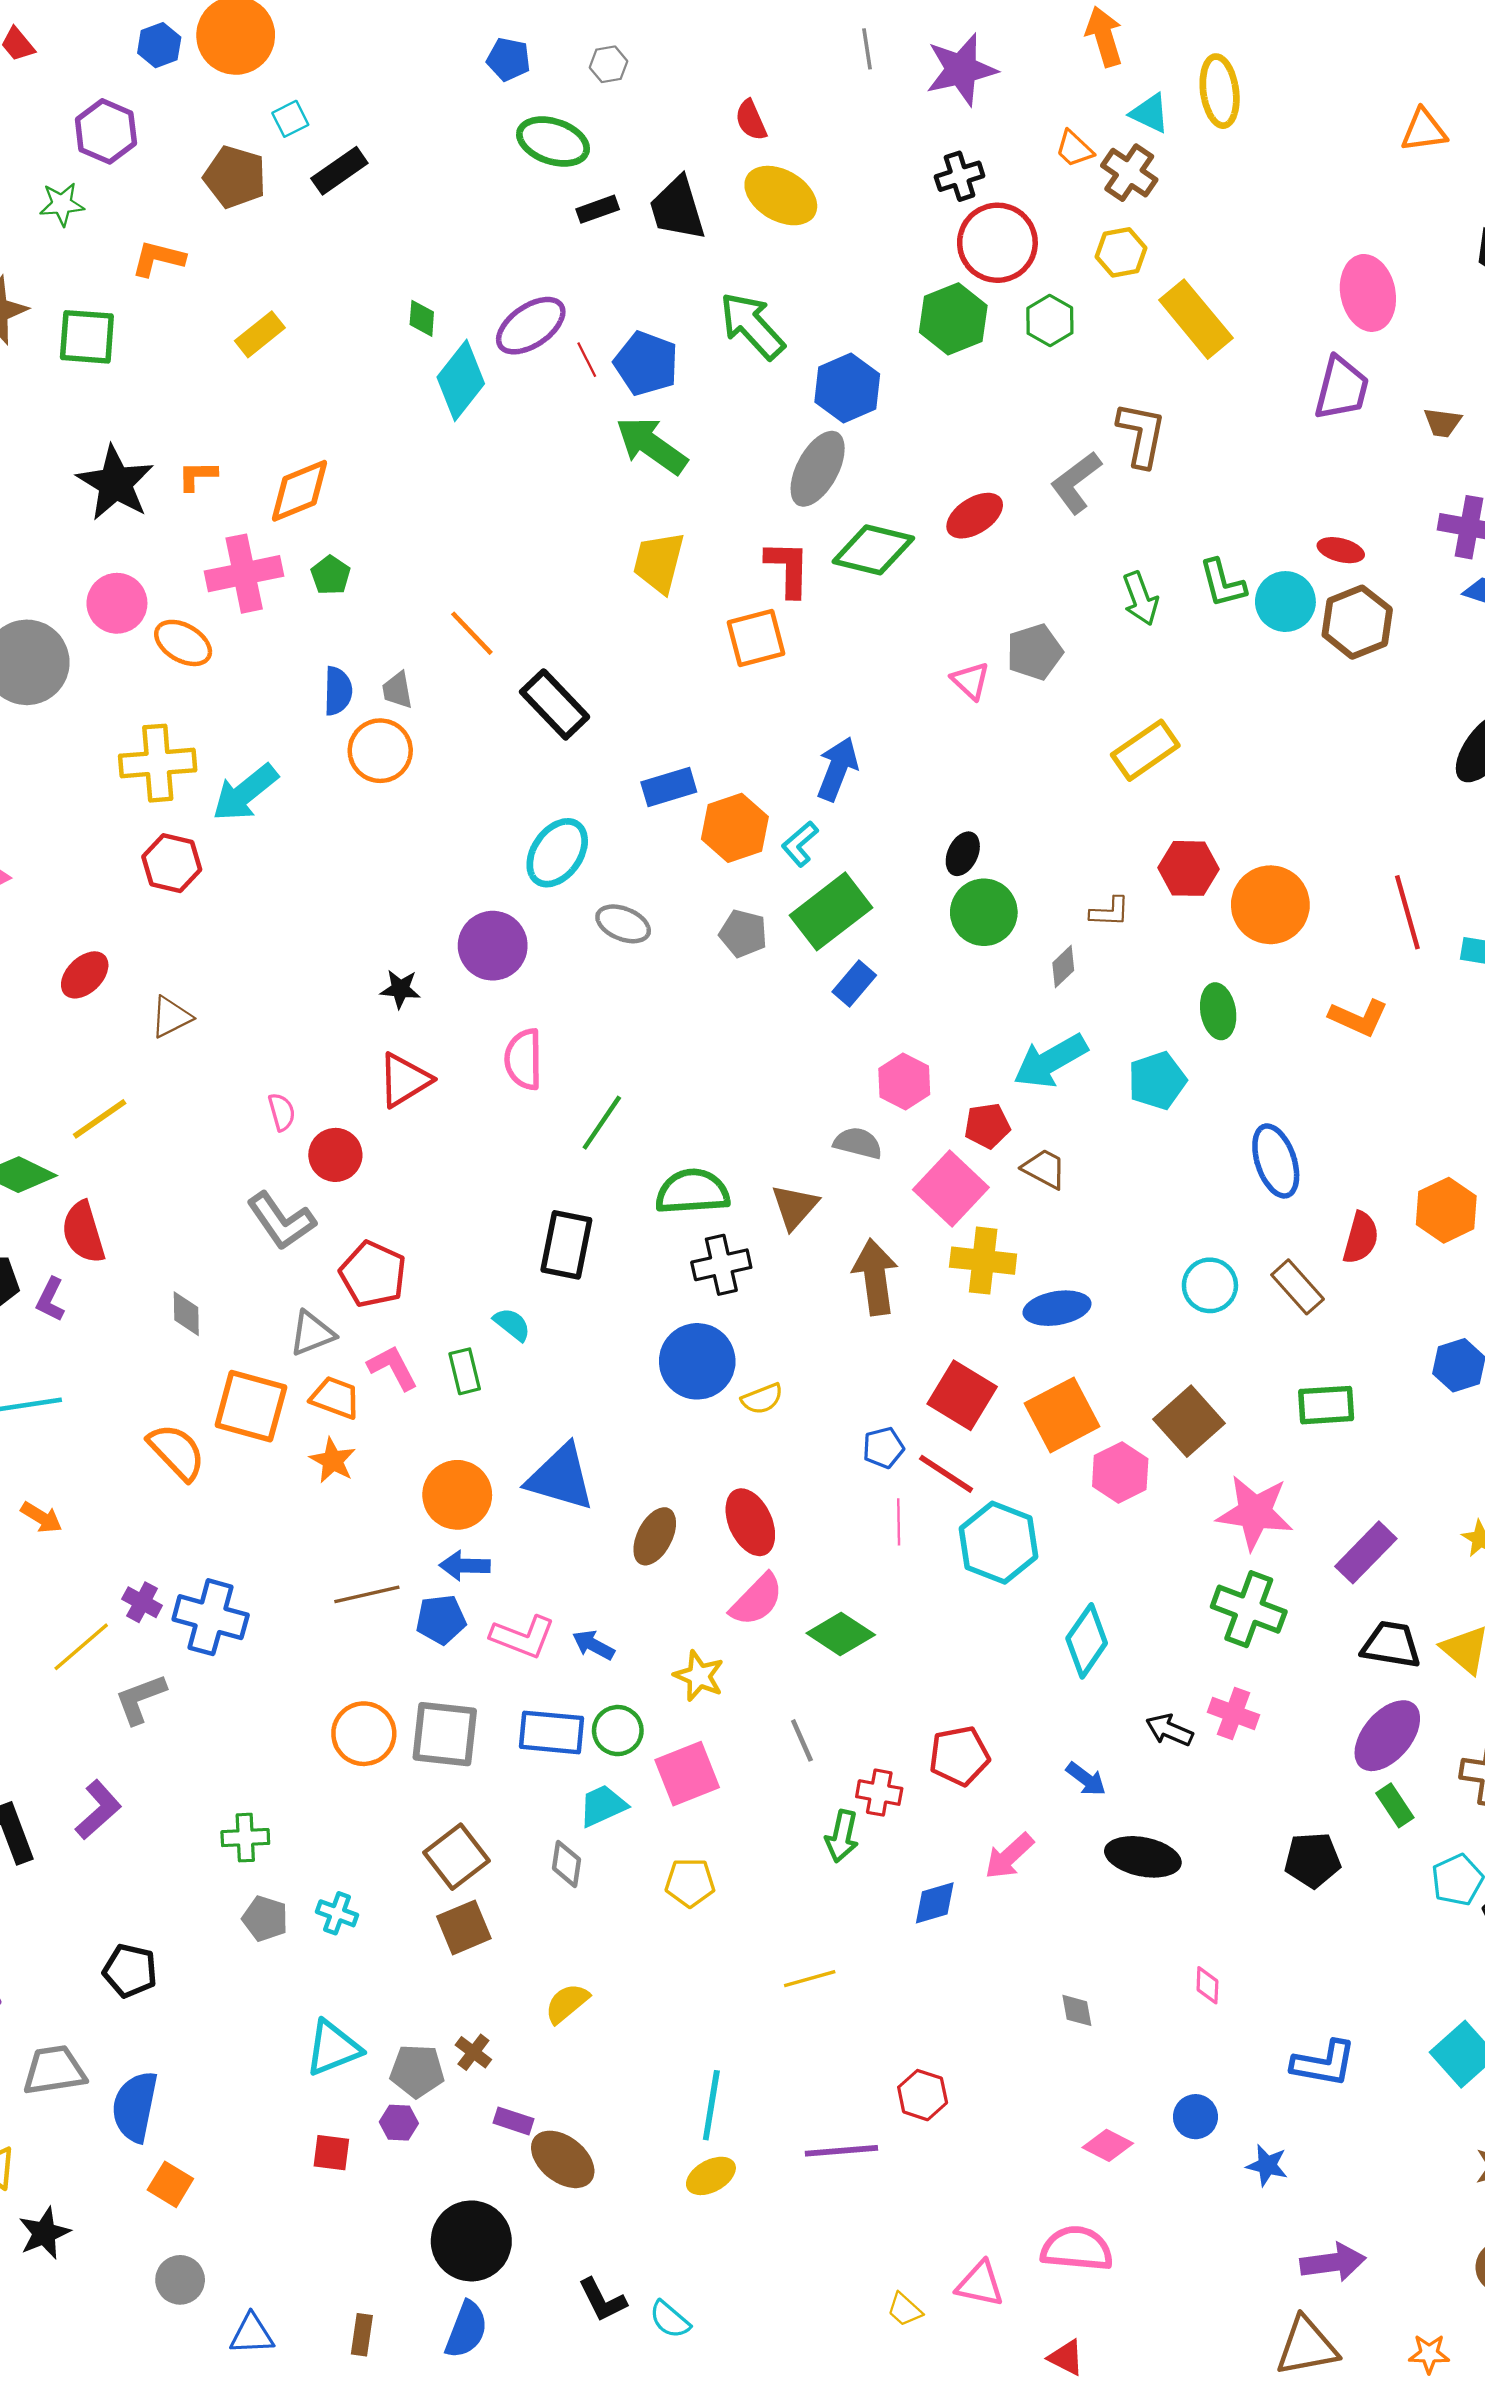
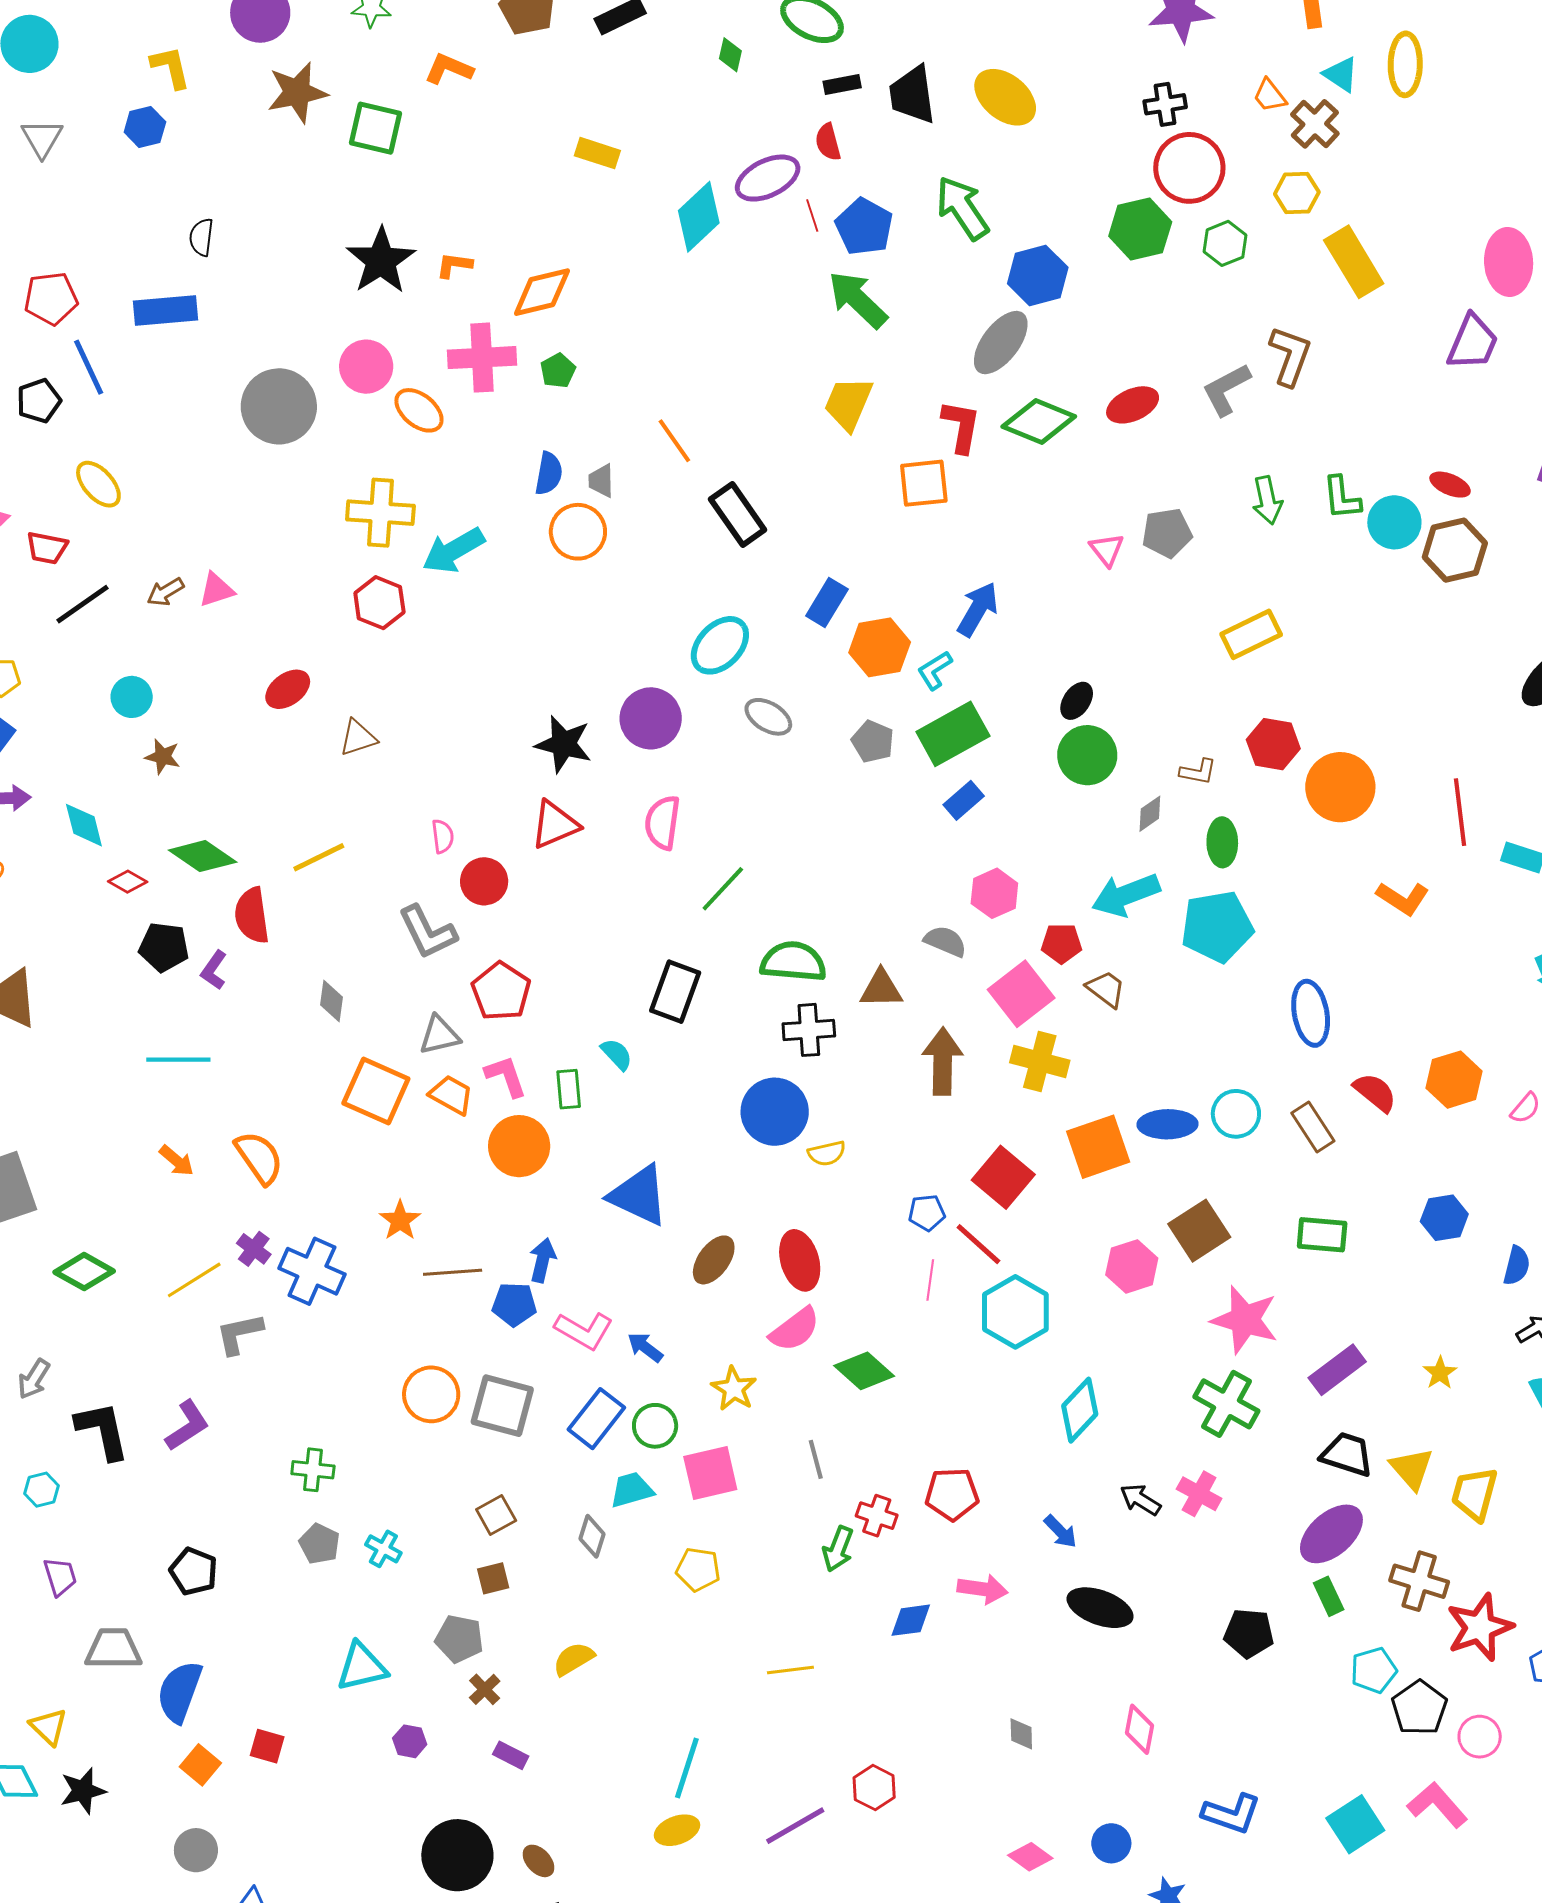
red semicircle: (751, 120) -> (828, 142), moved
green diamond: (422, 318) -> (730, 55), moved
yellow rectangle: (260, 334) -> (597, 153), moved, turned 48
blue rectangle: (669, 787) -> (827, 603), turned -51
black star: (400, 989) -> (564, 744), size x1.6
green ellipse: (1218, 1011) -> (1222, 842), moved
cyan pentagon: (1157, 1081) -> (1217, 927), size x1.4
yellow line: (100, 1119) -> (319, 857), moved
brown triangle: (795, 1207) -> (881, 989), turned 39
red semicircle: (1361, 1238) -> (1375, 1092), turned -75
blue ellipse: (1057, 1308) -> (1167, 1124), moved
orange square: (1062, 1415) -> (1098, 1147), moved
orange semicircle: (177, 1452) -> (259, 1158), moved
orange star: (333, 1461) -> (400, 1220), moved
orange circle: (457, 1495) -> (519, 1146), moved
blue arrow: (465, 1566) -> (543, 1260), turned 93
blue rectangle: (551, 1732) -> (596, 1419), turned -66
pink arrow: (1009, 1856) -> (983, 1589), turned -138
brown square: (456, 1857) -> (496, 1515), size x0.7
brown square: (464, 1927) -> (493, 1578), size x0.7
pink diamond: (1207, 1985) -> (1139, 1729), size x1.4
gray pentagon: (417, 2071) -> (459, 1639), moved
purple line: (841, 2151) -> (795, 1826), turned -34
red square: (331, 2153) -> (267, 1746), moved
brown ellipse: (563, 2159) -> (539, 1861), moved, size x0.6

